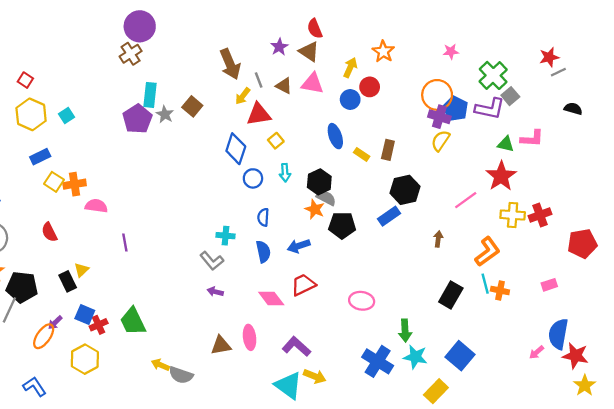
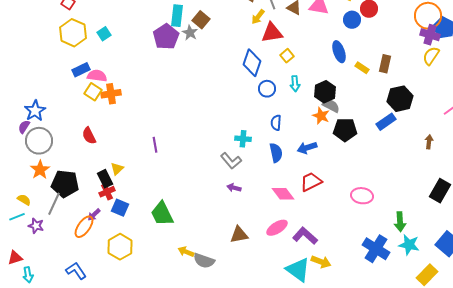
brown square: (192, 106) -> (201, 20), moved
pink semicircle: (96, 206) -> (97, 76), moved
red cross: (99, 325) -> (107, 192), moved
pink ellipse: (250, 337) -> (277, 228), moved, turned 65

